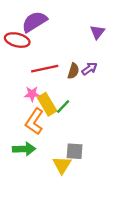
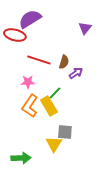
red line: (45, 69) -> (39, 60), turned 30
purple arrow: (89, 69) -> (76, 73), moved
yellow rectangle: (47, 104) -> (49, 106), moved
green arrow: (24, 149) -> (21, 158), moved

